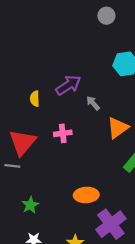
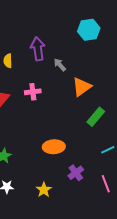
purple arrow: (68, 85) -> (38, 49), turned -65
purple cross: (111, 224) -> (76, 173), size x0.6

